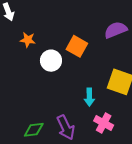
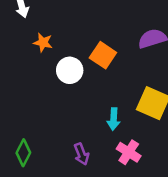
purple arrow: (66, 127) -> (81, 154), size x0.7
green diamond: (34, 130) -> (23, 153), moved, turned -60

